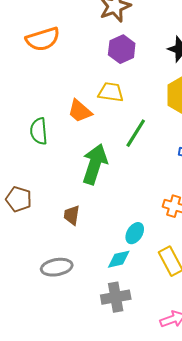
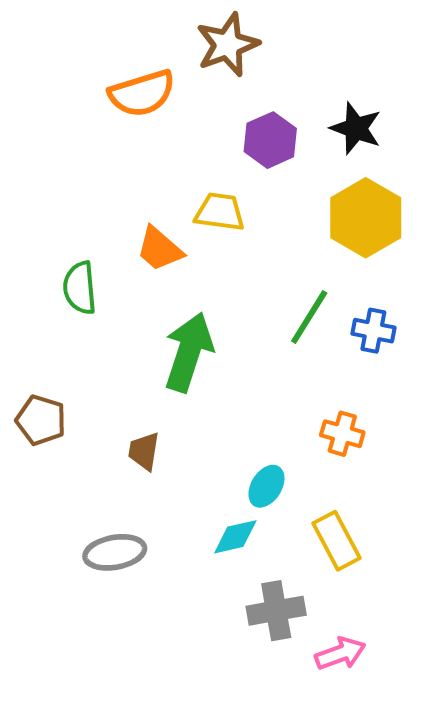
orange semicircle: (43, 39) -> (142, 93), moved
purple hexagon: (122, 49) -> (270, 140), moved
green line: (136, 133) -> (309, 317), moved
gray cross: (116, 297) -> (276, 611), moved

